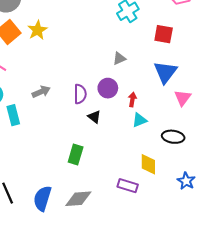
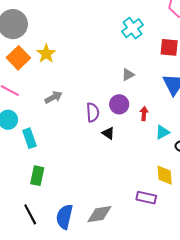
gray arrow: (41, 92) -> (53, 97), moved
cyan triangle: (139, 120) -> (162, 132), moved
green rectangle: (76, 155) -> (37, 176), moved

